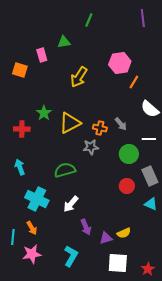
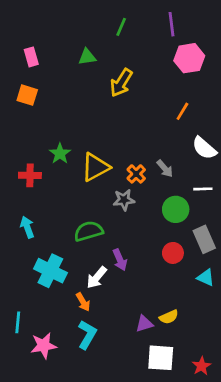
purple line: (143, 18) -> (172, 24), moved
pink rectangle: (42, 55) -> (31, 57), moved
pink hexagon: (120, 63) -> (189, 58), moved
yellow arrow: (79, 77) -> (121, 83), moved
orange cross: (100, 128) -> (136, 174), turned 32
purple arrow: (86, 227) -> (120, 260), moved
orange arrow: (32, 228) -> (83, 302), moved
cyan L-shape: (71, 256) -> (87, 335), moved

